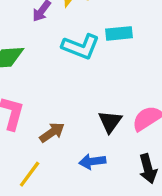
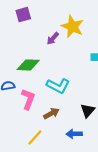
cyan L-shape: (81, 47) -> (58, 86), moved

